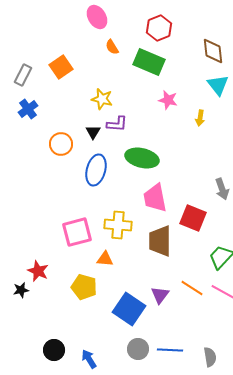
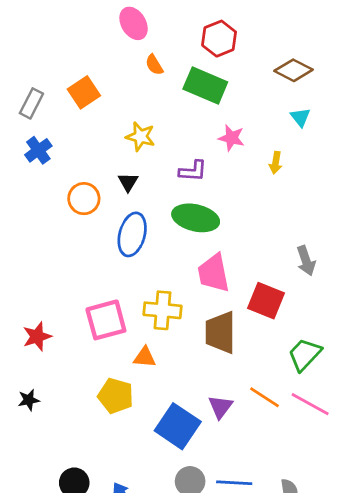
brown diamond: (213, 51) -> (294, 70), turned -56
cyan triangle: (218, 85) -> (300, 117), size x0.7
purple L-shape: (117, 124) -> (193, 171), moved
red star: (38, 271) -> (37, 337), moved, turned 30

